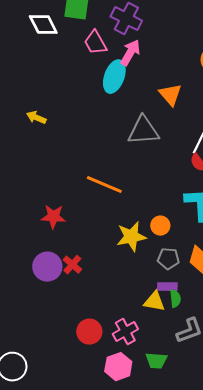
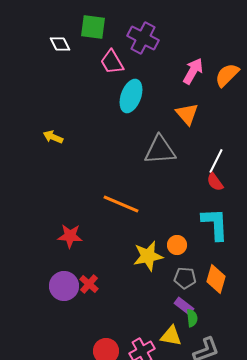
white diamond: (43, 25) -> (60, 44), size x0.7
pink arrow: (130, 53) -> (193, 71), moved
purple rectangle: (167, 287) -> (184, 306), turned 36
yellow triangle: (154, 302) -> (171, 336), moved

